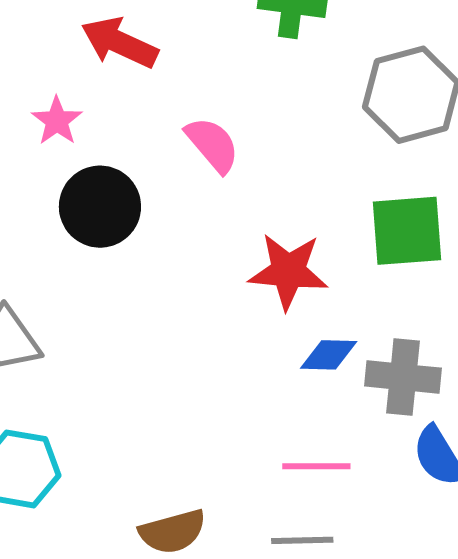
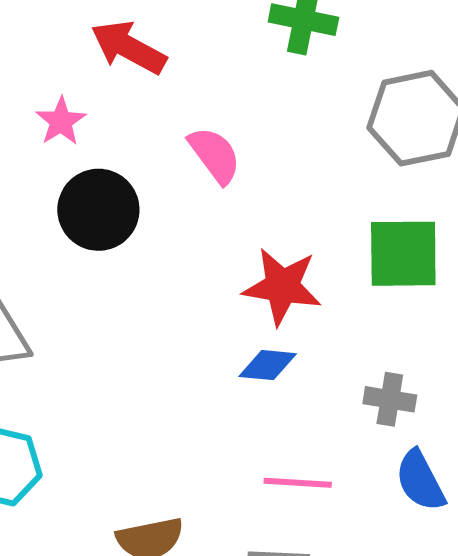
blue diamond: (329, 355) -> (268, 365), moved
gray cross: (403, 377) -> (390, 399), size x0.7

